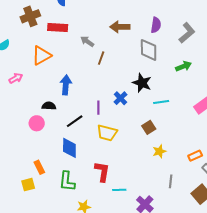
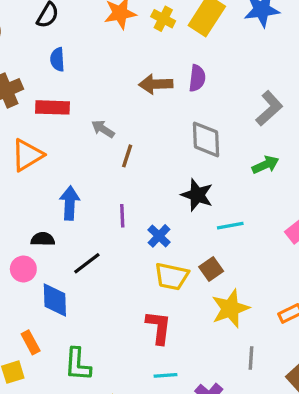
purple semicircle: (156, 25) -> (197, 78), moved
brown arrow: (120, 27) -> (156, 84), moved
blue cross: (120, 98) -> (159, 236), moved
purple line: (98, 108) -> (122, 216), moved
yellow trapezoid: (107, 133) -> (172, 276), moved
blue diamond: (69, 148) -> (55, 300), moved
yellow star: (159, 151) -> (230, 309), size x1.6
red L-shape: (102, 172) -> (159, 327), moved

